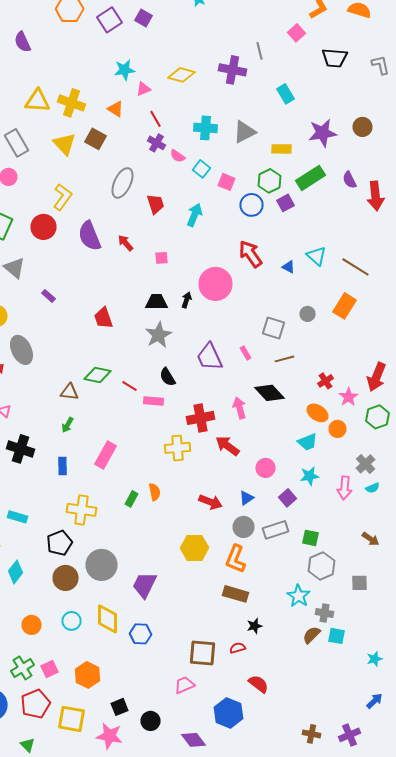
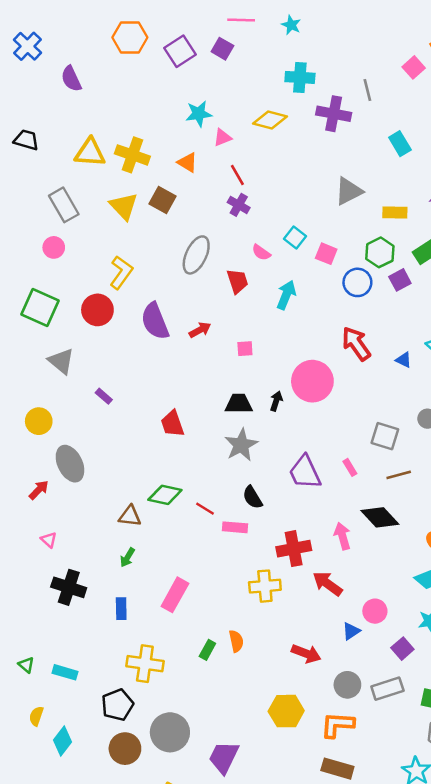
cyan cross: (206, 128) -> (300, 77), moved
pink semicircle: (178, 156) -> (261, 252), moved
red arrow: (126, 243) -> (200, 330), turned 102
blue triangle: (246, 498) -> (351, 631), moved
orange L-shape: (236, 559) -> (337, 725), turned 72

